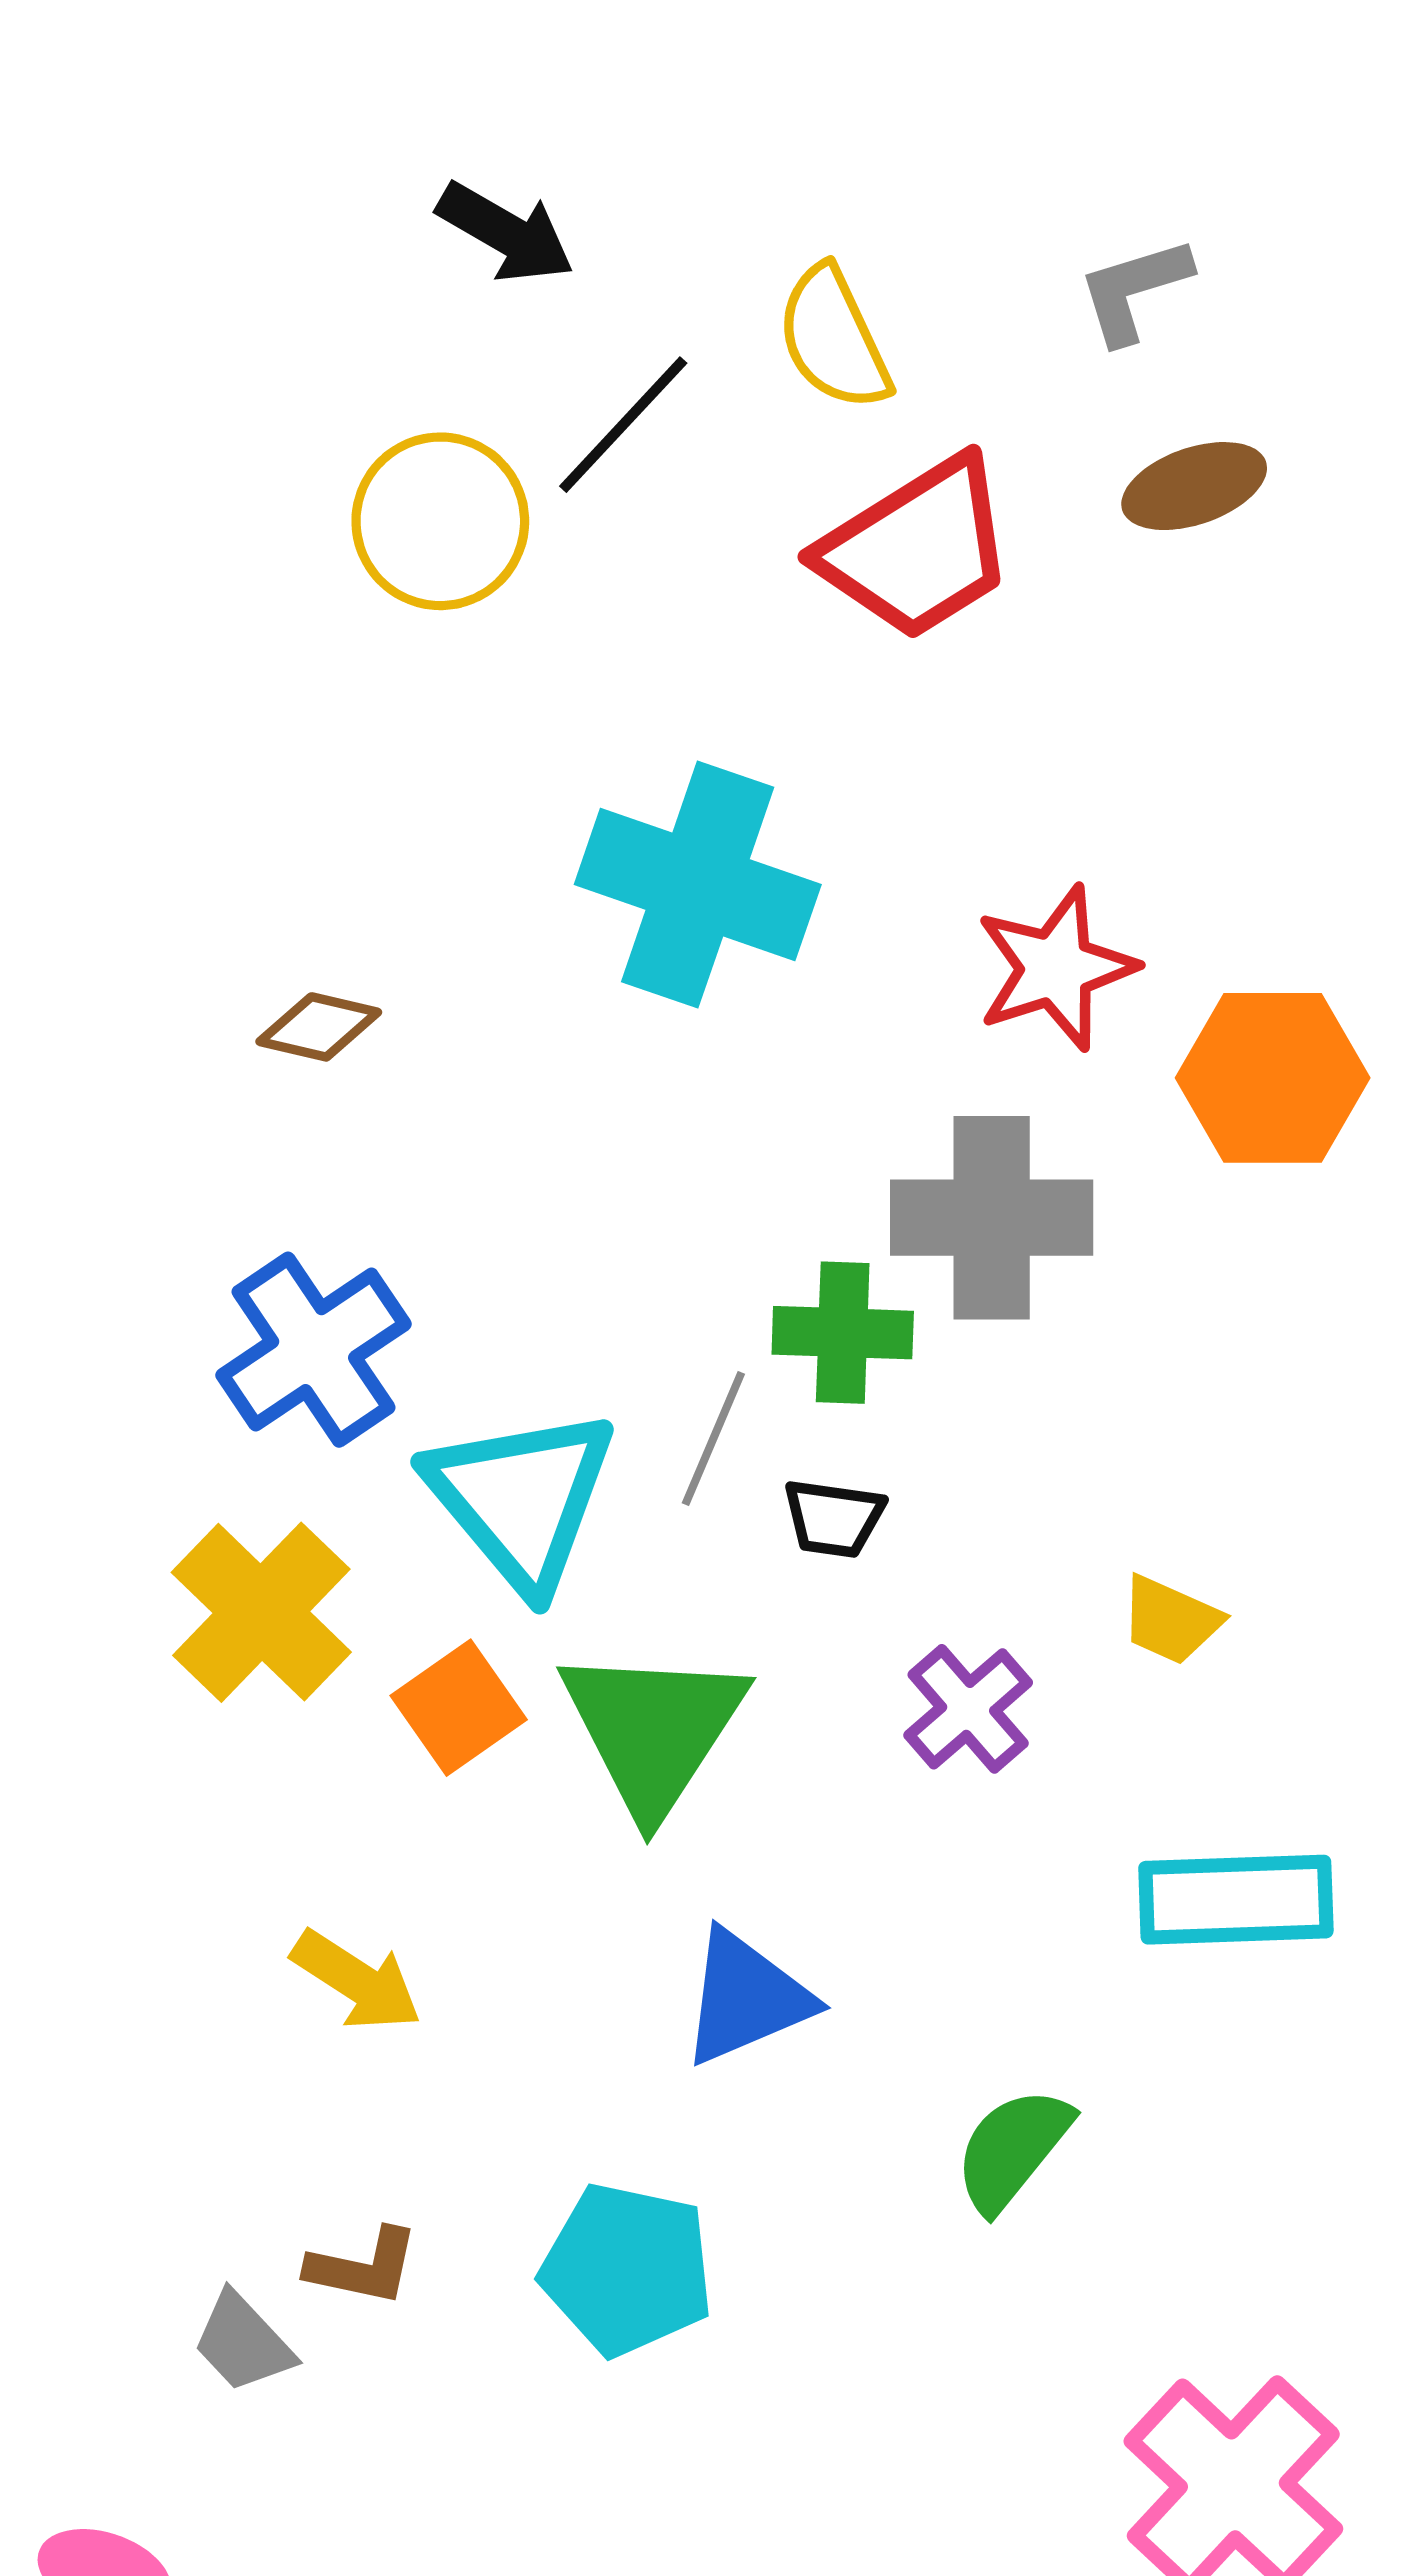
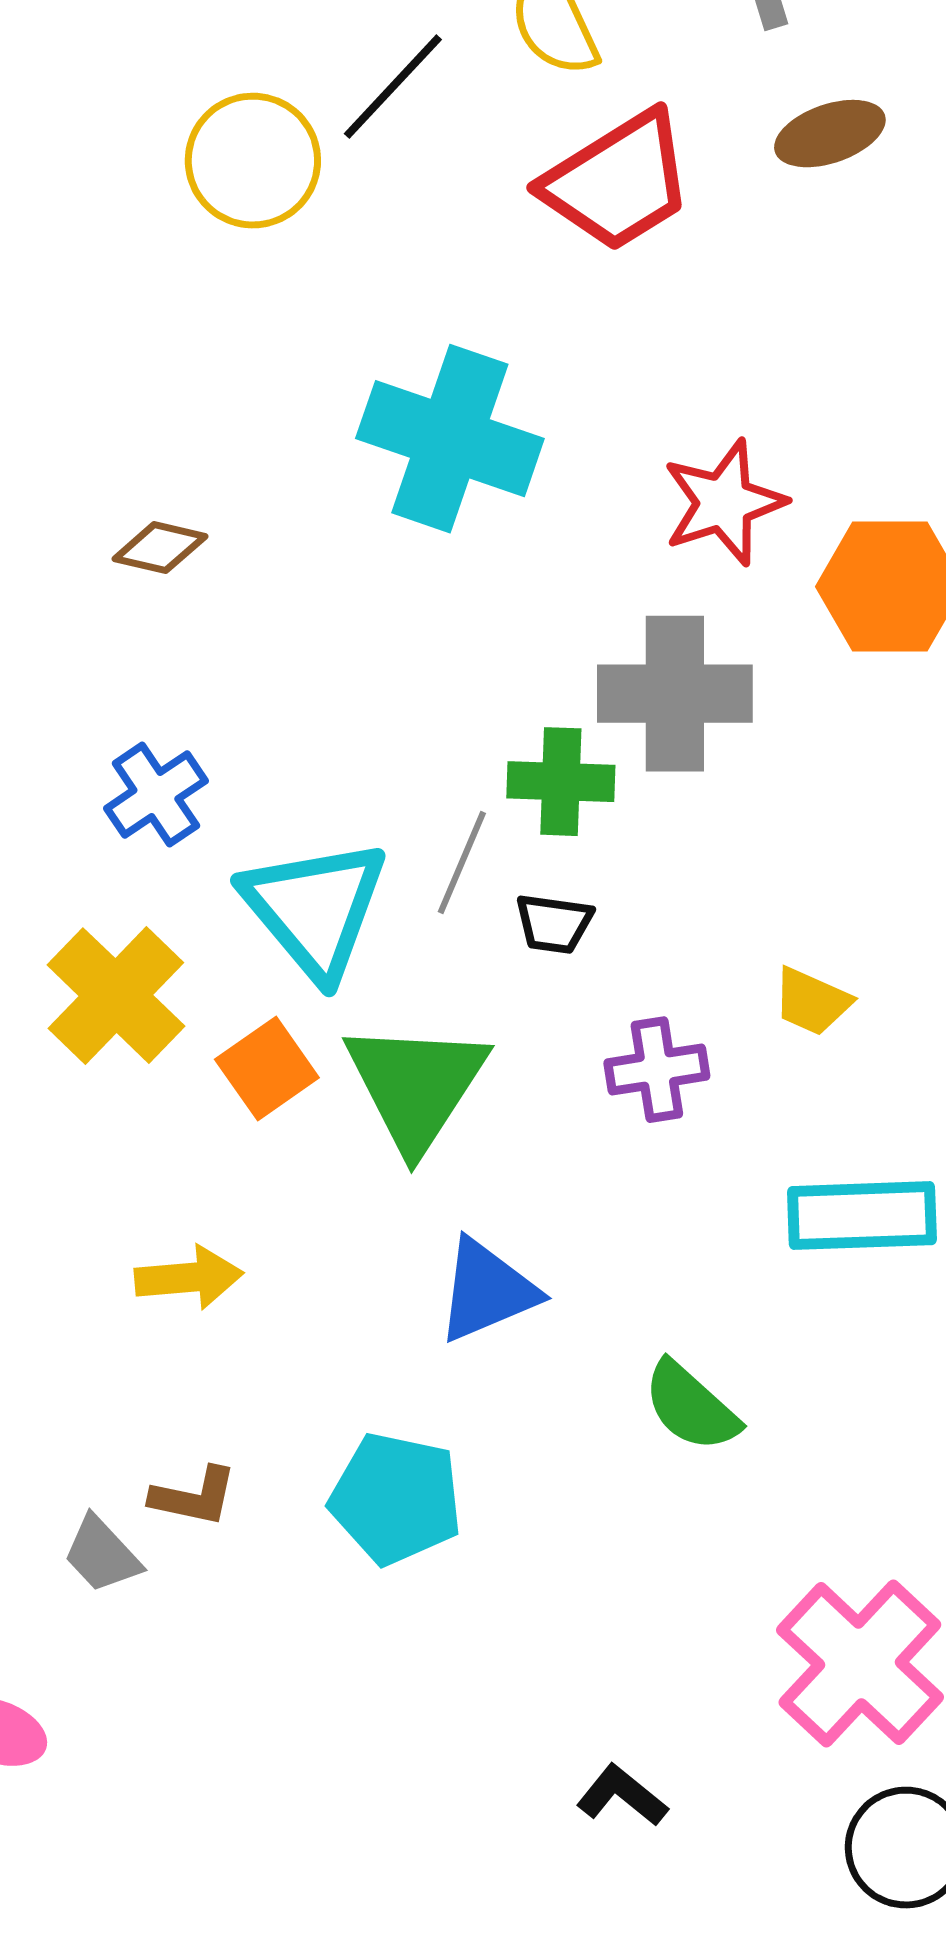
blue cross: (314, 1350) -> (156, 795), size x0.7
purple cross: (968, 1709) -> (657, 1070), turned 32
yellow arrow: (357, 1981) -> (189, 1278), turned -38
green semicircle: (1013, 2149) -> (691, 1407), turned -87

